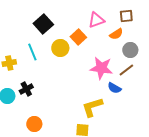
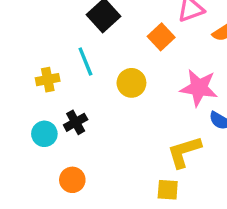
yellow circle: (60, 48) -> (131, 83), moved
orange circle: (34, 124) -> (72, 180), moved

